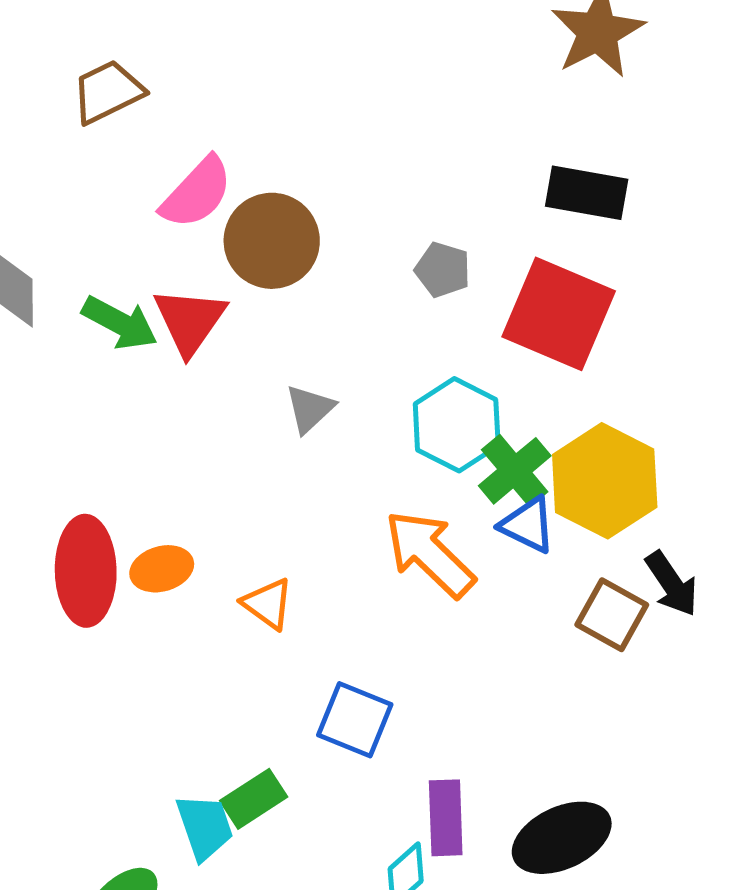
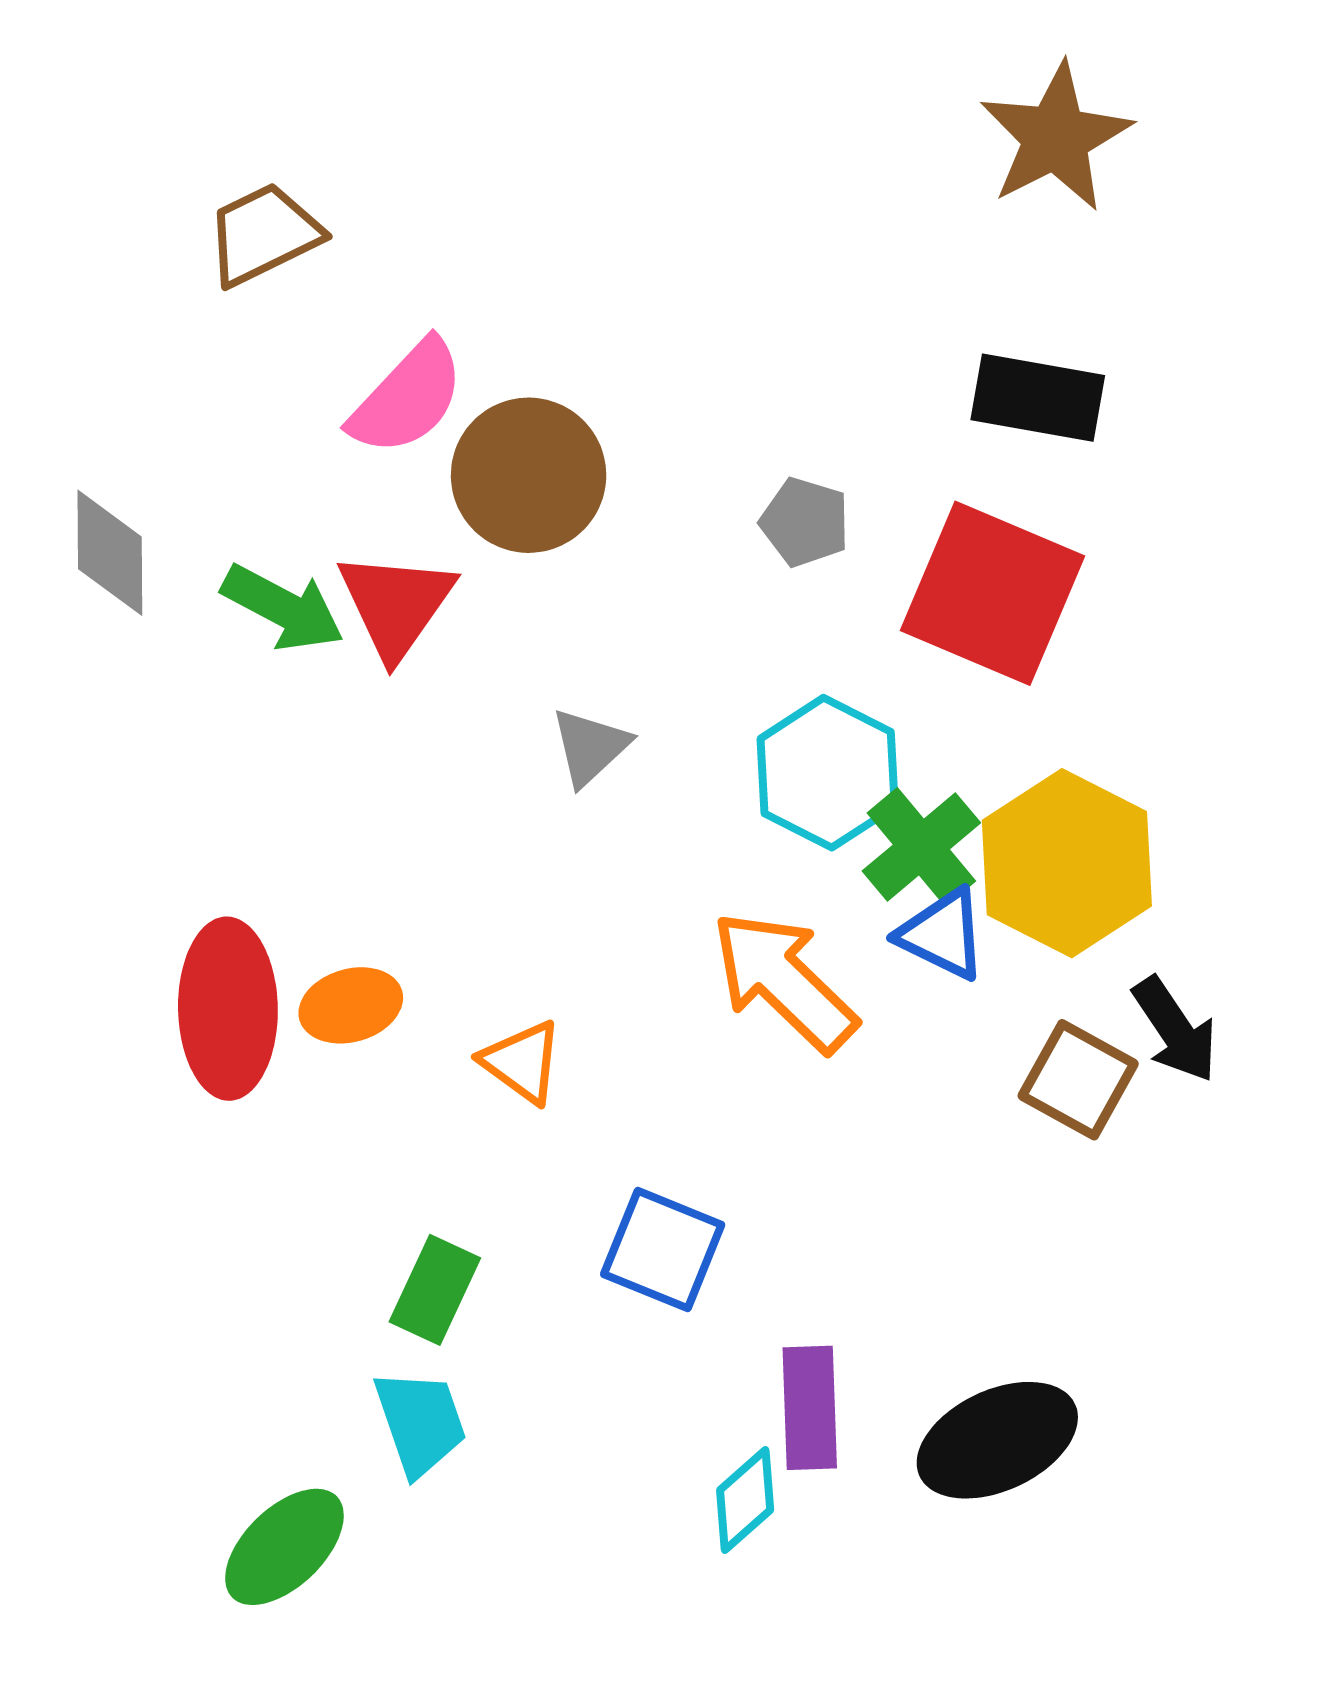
green rectangle: (254, 799) -> (435, 1290), moved, turned -32

